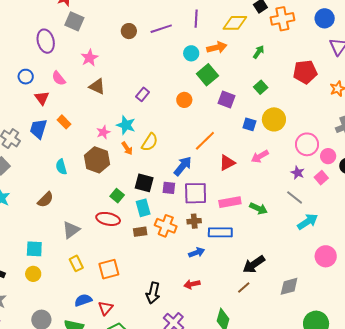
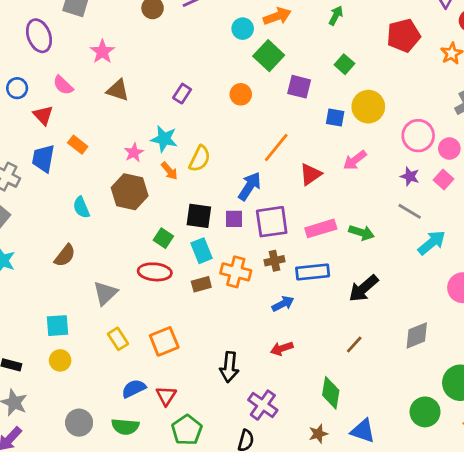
black arrow: (254, 264) -> (363, 288), moved

